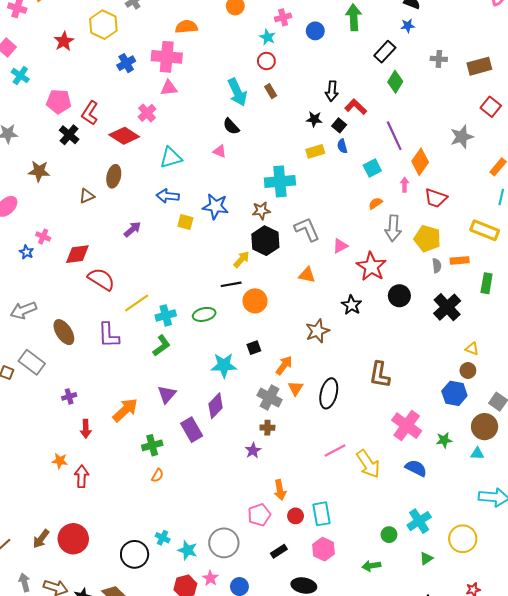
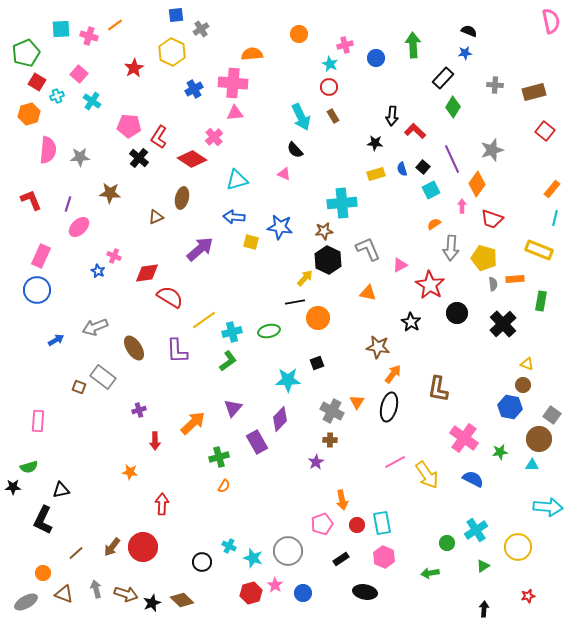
black square: (339, 125) -> (423, 167), moved
gray star: (462, 137) -> (492, 150), moved
purple arrow: (132, 229) -> (200, 249), size x1.6
brown star: (317, 331) -> (378, 347), turned 30
orange arrow: (284, 365) -> (393, 374), moved
red arrow: (82, 476) -> (162, 504), moved
black circle: (135, 554) -> (202, 562), size x0.7

